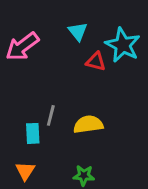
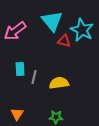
cyan triangle: (78, 31) -> (52, 21), size x1.6
cyan rectangle: (33, 133) -> (20, 69), moved

